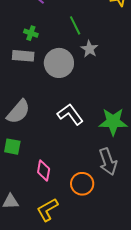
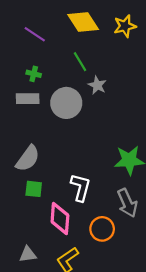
white L-shape: (70, 114) -> (81, 187), moved, turned 56
green square: (12, 147) -> (34, 189), moved
pink diamond: (44, 171) -> (60, 218), size x1.4

